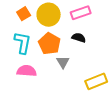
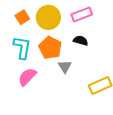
pink semicircle: (27, 71) -> (27, 77), turned -48

